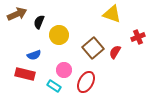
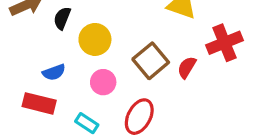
red cross: (138, 37) -> (225, 43), size x1.5
pink circle: (64, 70) -> (103, 82), moved

